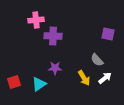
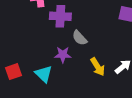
gray semicircle: (97, 60) -> (80, 38), moved
cyan triangle: (39, 84) -> (44, 74), turned -42

